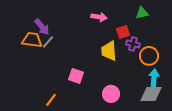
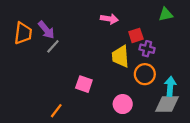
green triangle: (142, 13) -> (166, 14), moved
orange trapezoid: (32, 40) -> (23, 33), moved, turned 90
orange circle: (149, 56) -> (145, 74), moved

